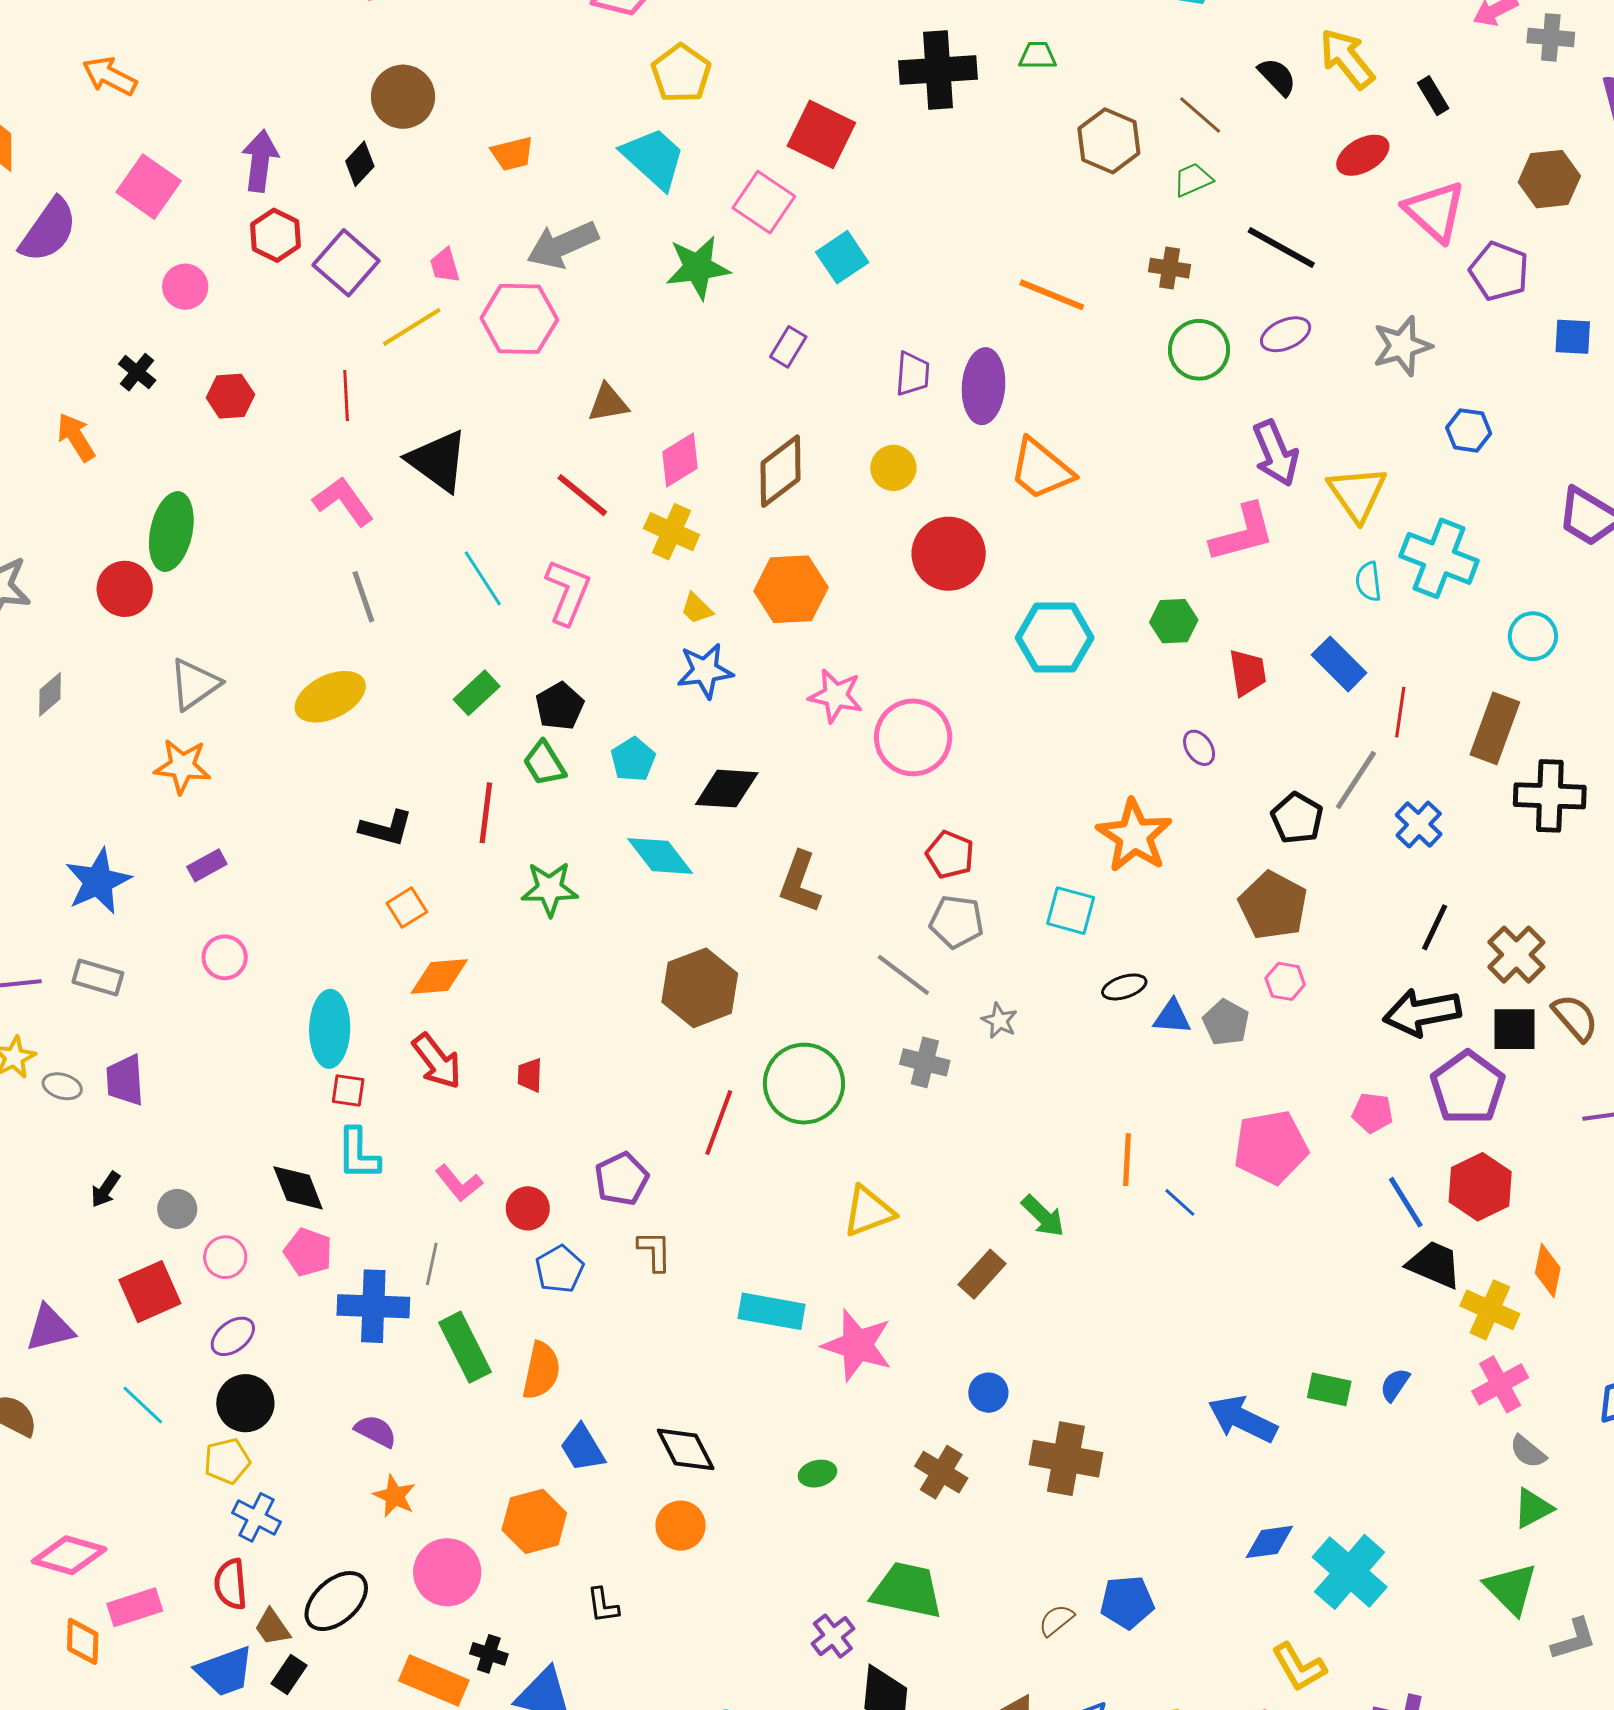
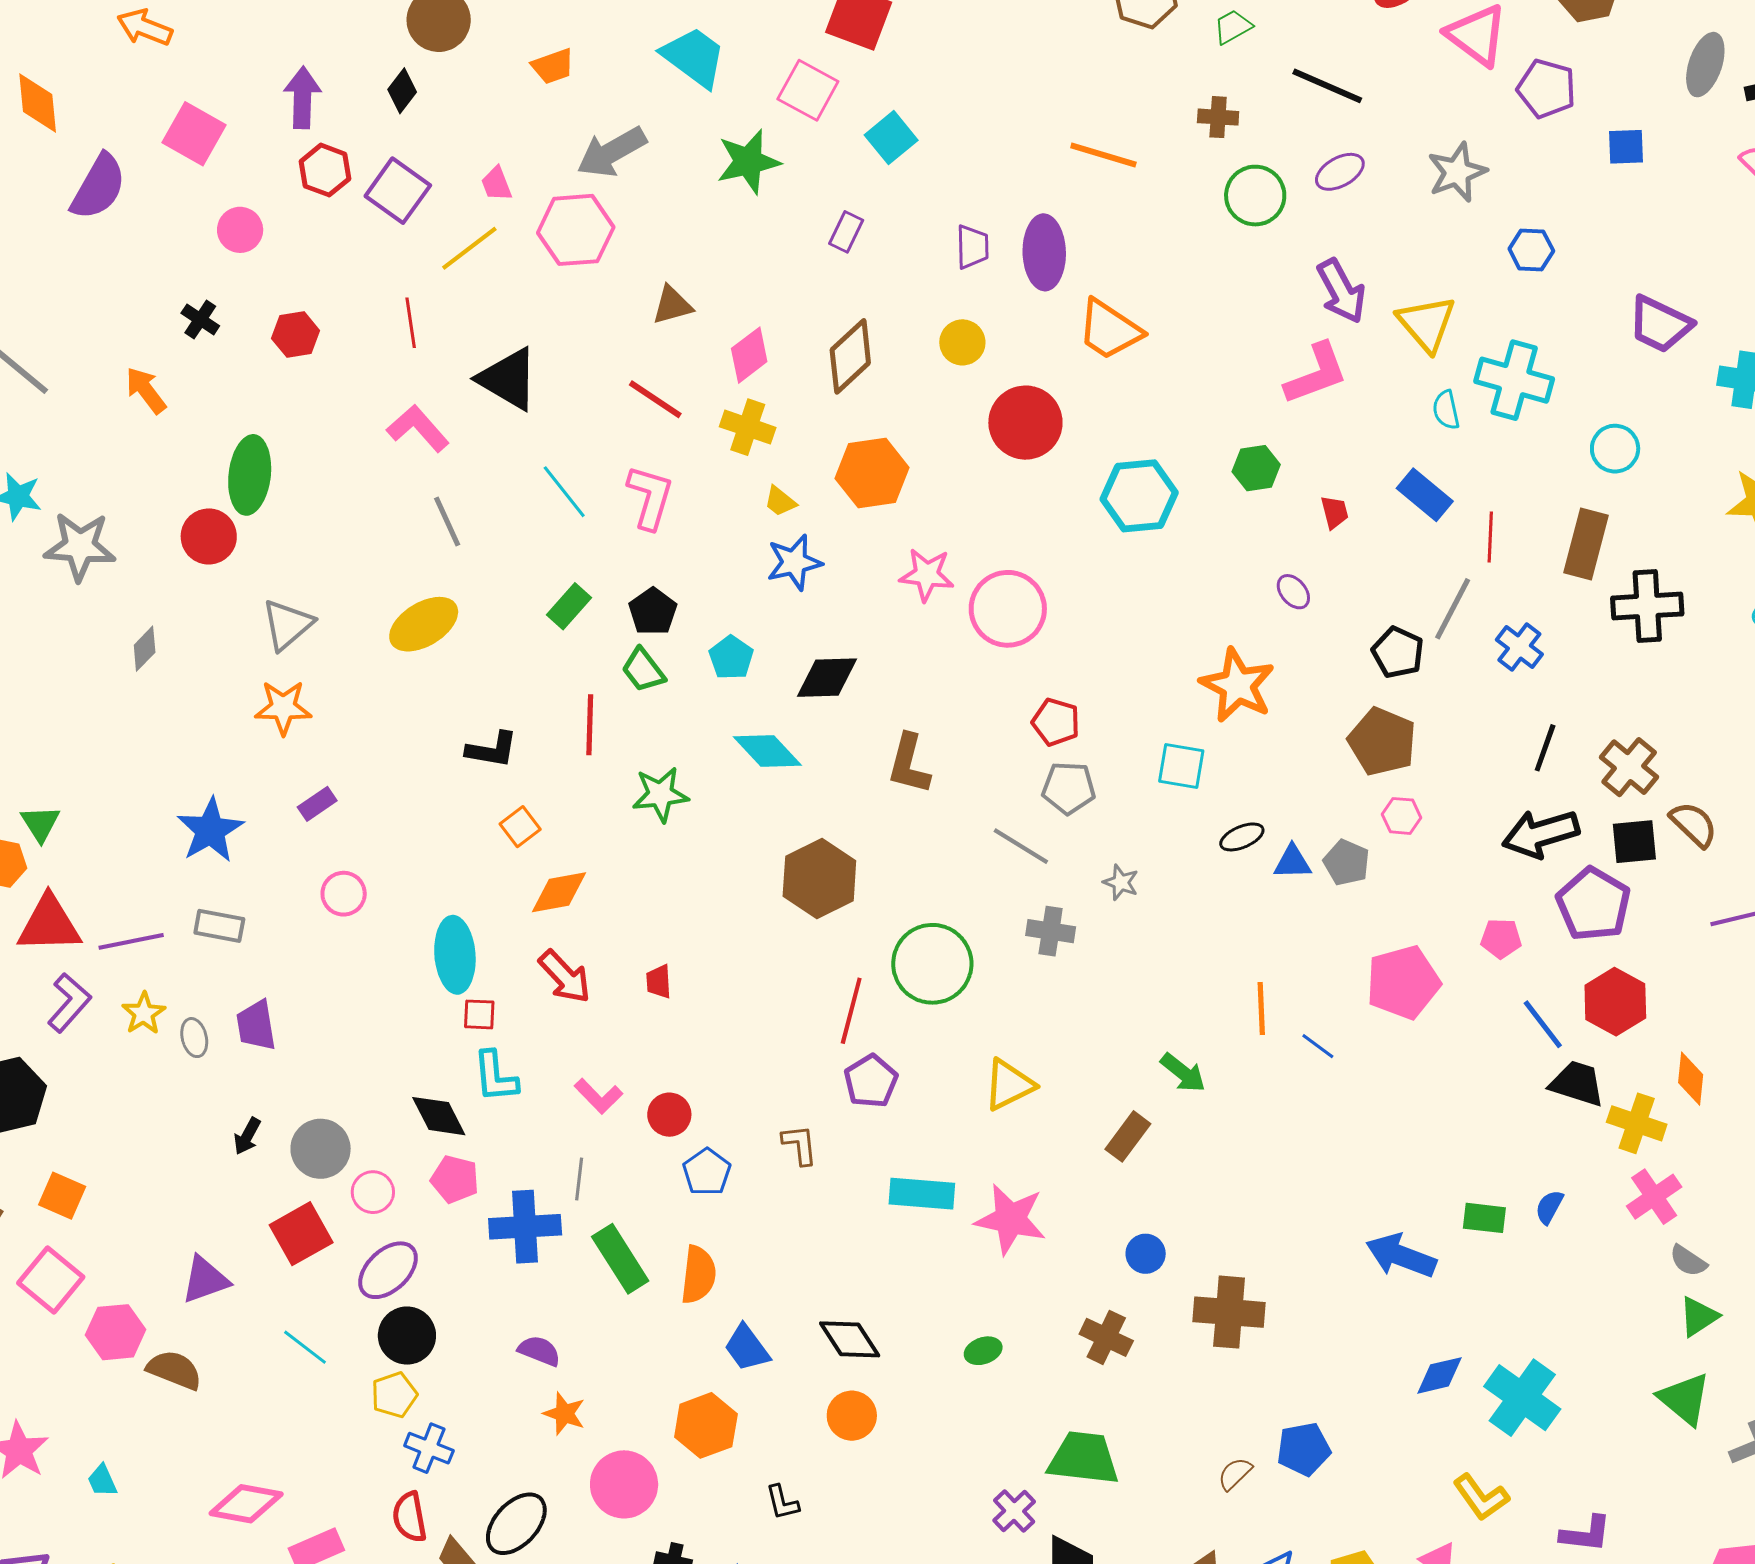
red trapezoid: (1248, 673) -> (1334, 512), size x0.7
gray ellipse: (62, 1086) -> (194, 1038), turned 66
purple pentagon: (622, 1179) -> (871, 1081), moved
gray circle: (177, 1209) -> (321, 1149), size x1.5
purple ellipse: (233, 1336) -> (388, 1270), size x1.4

